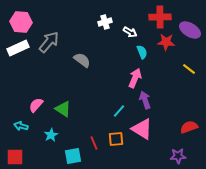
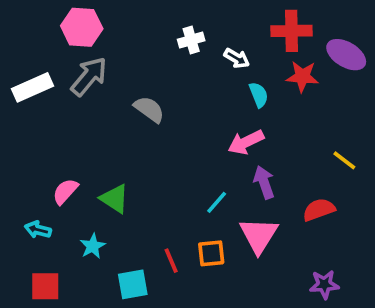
pink hexagon: (21, 22) -> (82, 27), moved
yellow line: (189, 69) -> (344, 160), moved
pink arrow: (135, 78) -> (246, 142), turned -138
red semicircle: (189, 127) -> (319, 210), moved
pink triangle: (142, 129) -> (259, 235), turned 30
red square: (15, 157) -> (45, 286), moved

